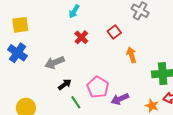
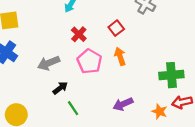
orange arrow: (131, 55) -> (120, 56), moved
pink pentagon: (98, 87) -> (89, 61), moved

